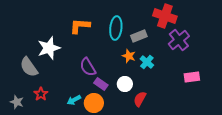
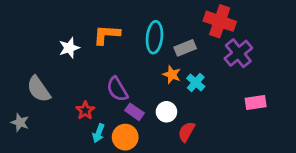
white star: (49, 48) -> (69, 48), moved, size x0.7
red star: (41, 94) -> (85, 110), moved
cyan arrow: (74, 100) -> (99, 133), turned -40
gray star: (17, 102) -> (20, 122), moved

